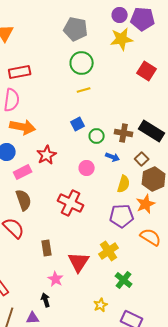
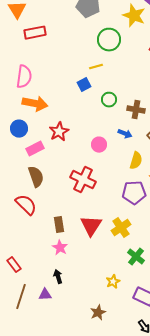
yellow star: (122, 39) -> (134, 16), turned 30
green circle: (82, 63) -> (109, 40), moved
red rectangle: (20, 72) -> (35, 33), moved
blue square: (78, 124) -> (84, 85), moved
green circle: (97, 136) -> (109, 100), moved
red triangle: (79, 262) -> (91, 226), moved
pink star: (56, 279) -> (60, 248), moved

